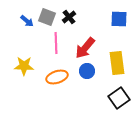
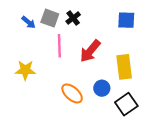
blue circle: (87, 71) -> (102, 88), moved
orange ellipse: (57, 77) -> (72, 93), moved, turned 60

